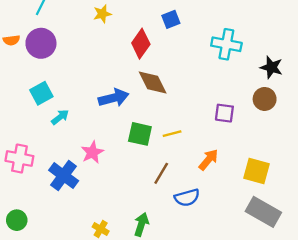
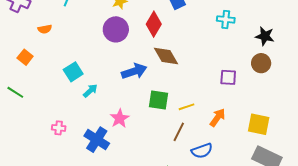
purple circle: (41, 43) -> (116, 29), moved
cyan cross: (226, 44) -> (226, 19), size x0.7
yellow line: (172, 134) -> (186, 107), moved
pink cross: (19, 158) -> (59, 128), size x0.6

